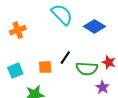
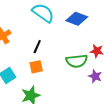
black line: (65, 58) -> (37, 47), moved

